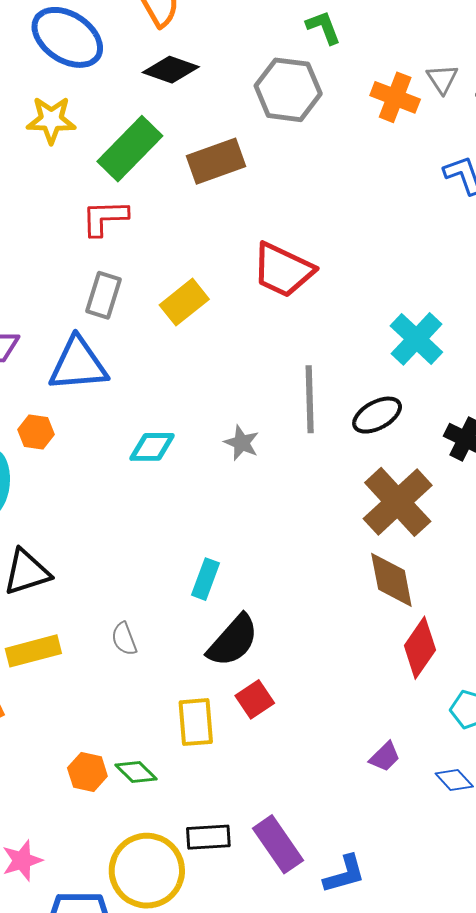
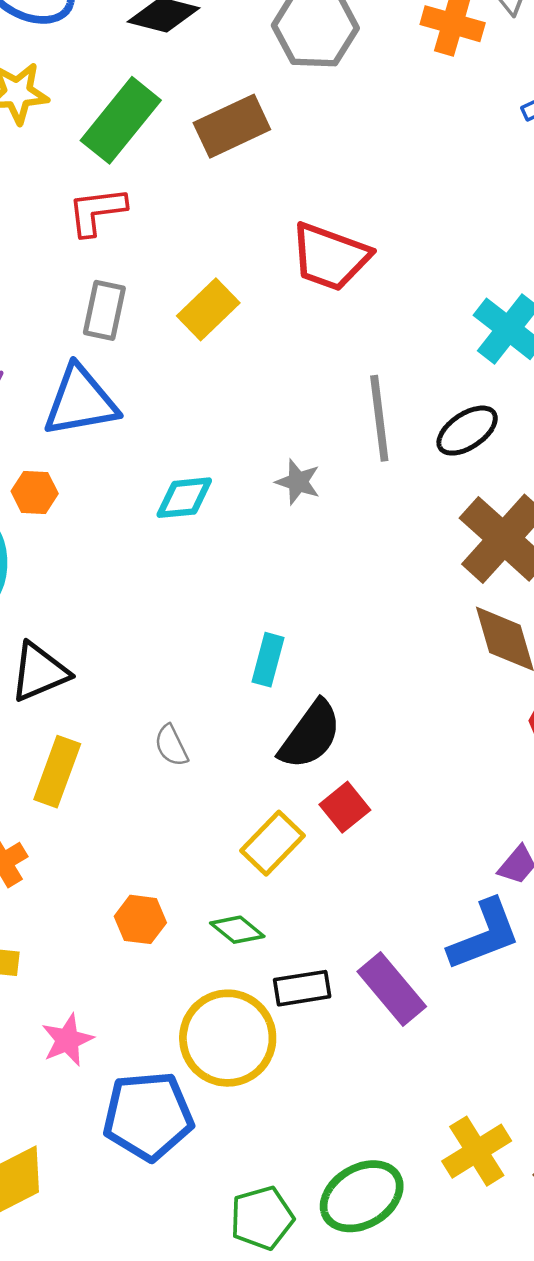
yellow rectangle: (33, 651) -> (57, 772), turned -50
yellow rectangle: (196, 722) -> (273, 843), turned 54
green diamond: (136, 772) -> (237, 930), moved
blue L-shape: (344, 874) -> (484, 935), moved, size x1.4

